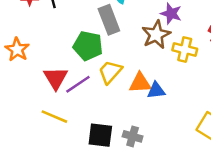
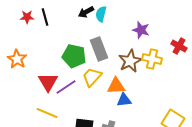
gray rectangle: (109, 20) -> (99, 49), moved
brown star: (156, 35) -> (130, 61), moved
blue triangle: (156, 90) -> (124, 100), moved

